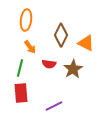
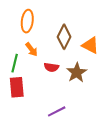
green line: (20, 68) -> (15, 63), moved
red rectangle: (21, 93) -> (17, 87), moved

